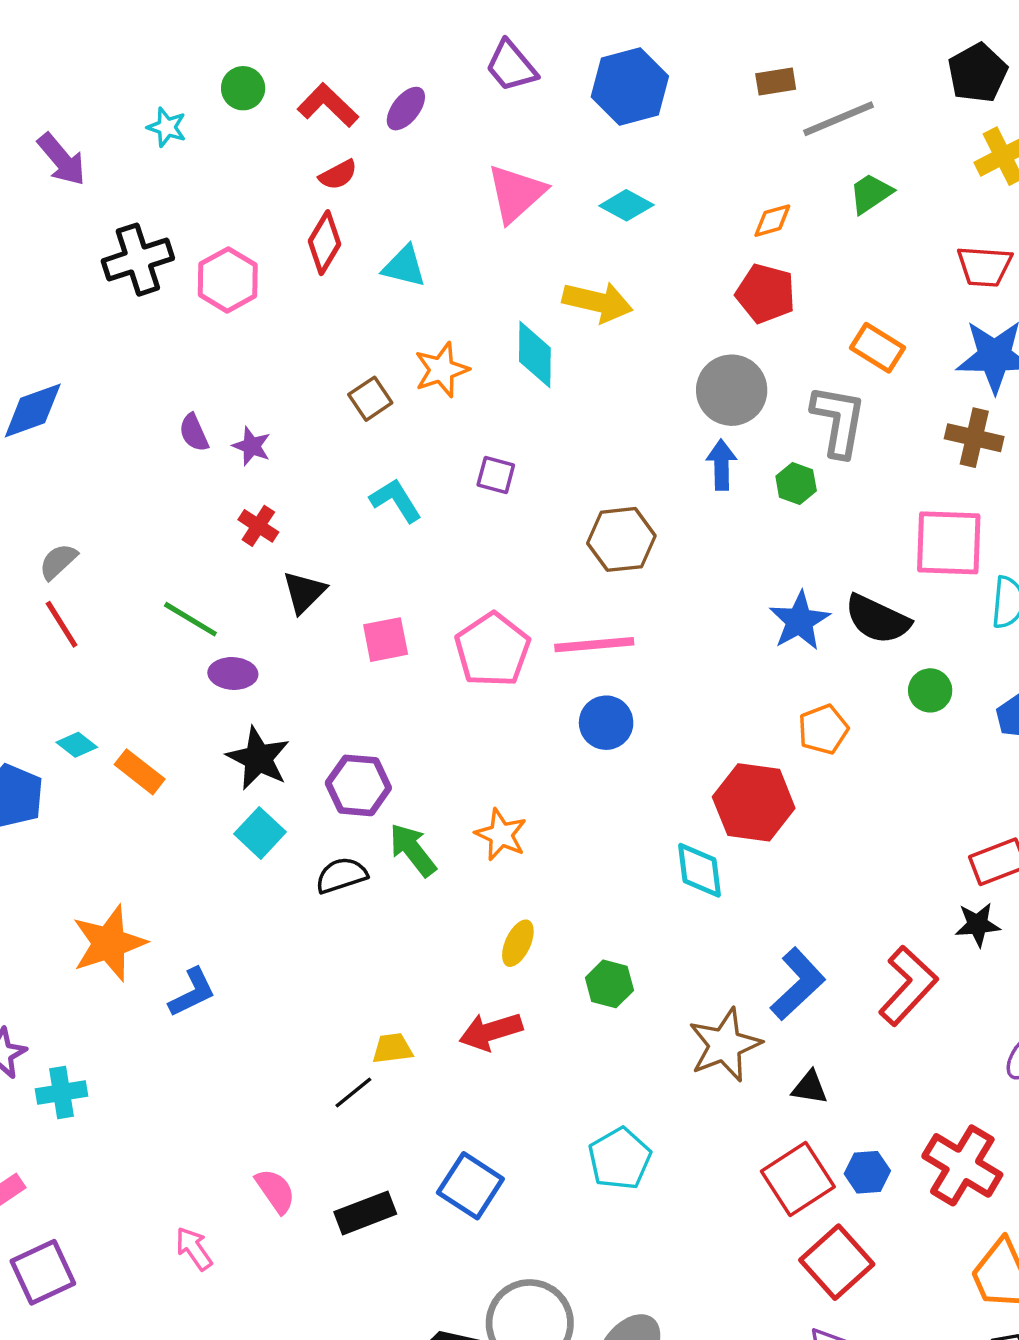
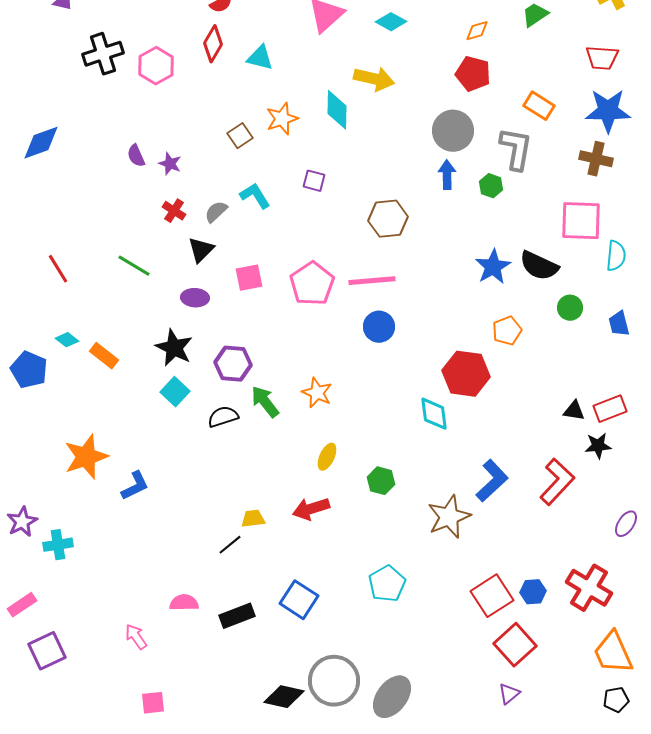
gray semicircle: (58, 562) -> (216, 212), moved
purple ellipse: (233, 673) -> (195, 298), moved
black triangle: (810, 1087) -> (574, 411), moved
pink semicircle: (275, 1191) -> (184, 603), turned -56

